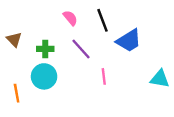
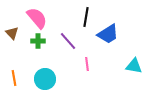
pink semicircle: (70, 18) -> (37, 18), moved, size x1.6
black line: (103, 20) -> (86, 17), turned 30
cyan circle: (44, 76) -> (45, 79), moved

